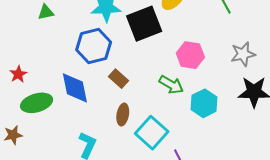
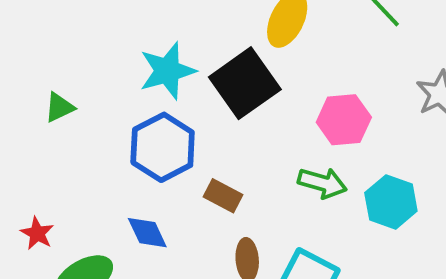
blue diamond: (75, 88) -> (147, 233), size x0.7

